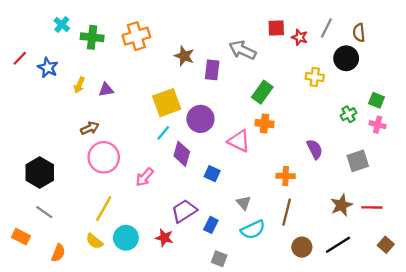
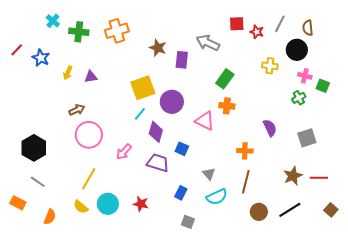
pink cross: (378, 125) -> (305, 76), moved
purple trapezoid: (184, 211) -> (158, 163), moved, turned 50

